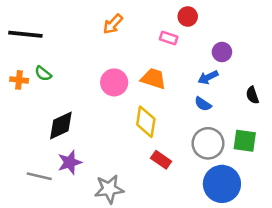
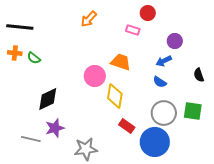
orange cross: (19, 80) -> (15, 53), moved
pink circle: (114, 82) -> (95, 76), moved
blue circle: (222, 184) -> (155, 142), moved

